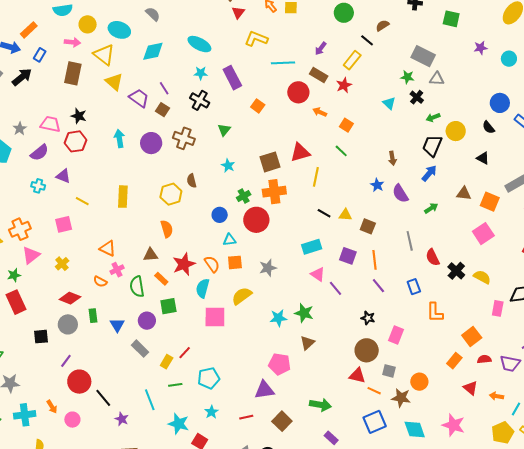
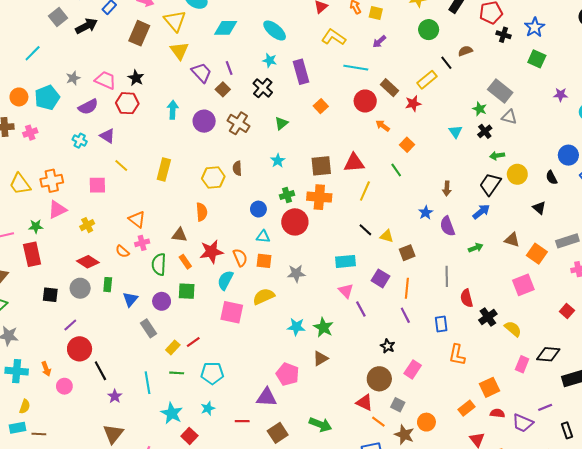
purple arrow: (321, 49) -> (379, 42), moved
brown square: (368, 226) -> (407, 253), turned 35

